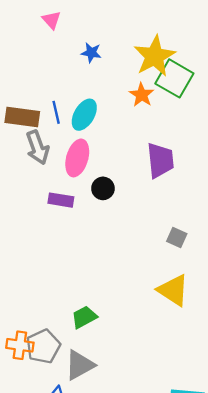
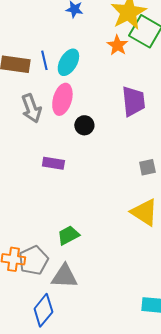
gray arrow: (37, 147) -> (31, 108), moved
purple rectangle: (61, 200) -> (53, 163), moved
gray square: (177, 238) -> (147, 167), turned -36
gray triangle: (80, 365) -> (64, 276), turned 32

